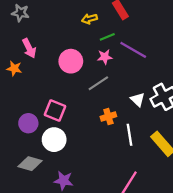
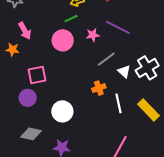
green line: (107, 37) -> (71, 19), moved
gray line: (98, 83) -> (106, 59), moved
pink square: (55, 111) -> (37, 75), moved, turned -30
white circle: (54, 140) -> (62, 111), moved

